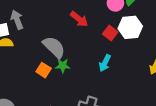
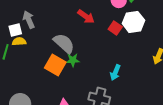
cyan arrow: (105, 63) -> (115, 73), moved
orange square: (44, 70) -> (55, 65), size x1.5

